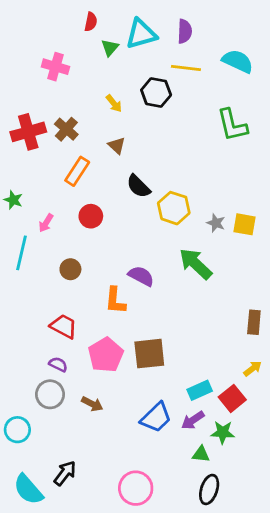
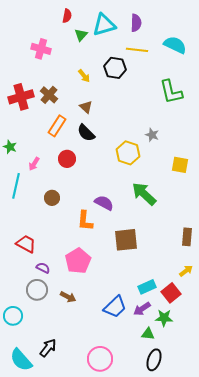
black semicircle: (138, 186) -> (86, 133), moved
gray star: (216, 223) -> (152, 135), moved
red trapezoid: (64, 326) -> (26, 244), moved
brown square: (149, 354) -> (126, 240), moved

